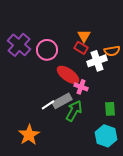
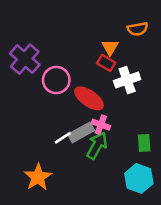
pink circle: (47, 50) -> (56, 80), moved
orange semicircle: (112, 51) -> (138, 29), moved
pink cross: (81, 87) -> (101, 125), moved

